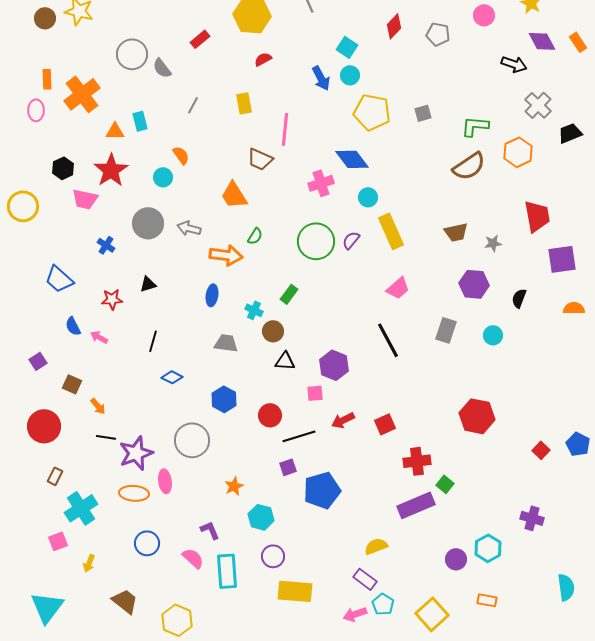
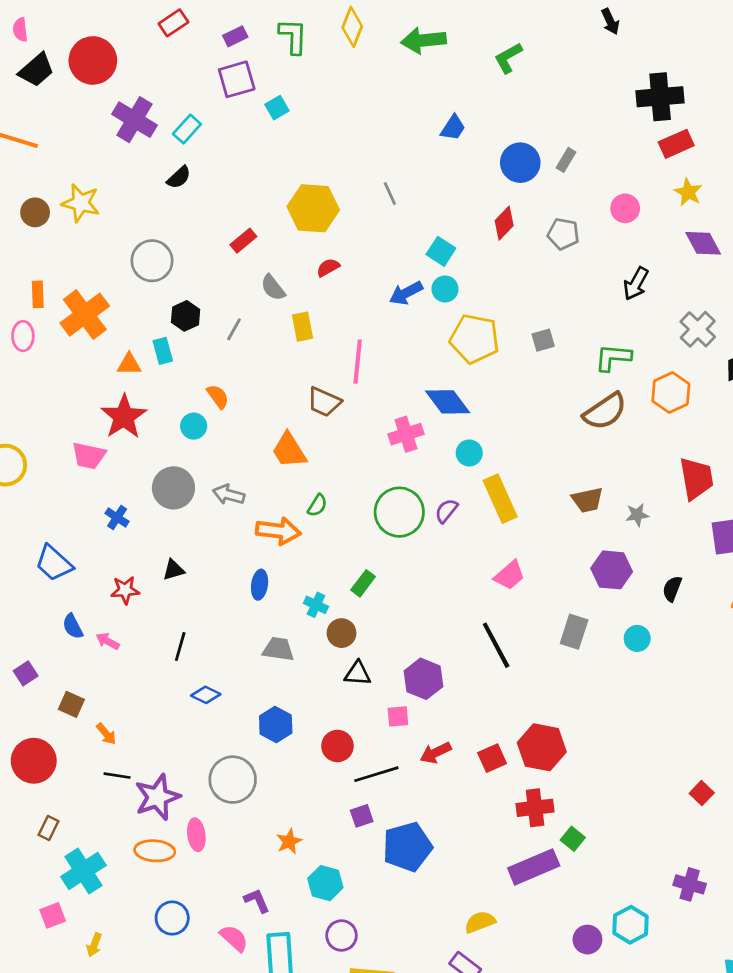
black arrow: (514, 64) -> (636, 284), moved, turned 100
gray semicircle: (162, 68) -> (273, 288), moved
blue arrow: (321, 78) -> (406, 293), turned 90
black hexagon: (63, 168) -> (186, 316), moved
red hexagon: (477, 416) -> (542, 747), moved

